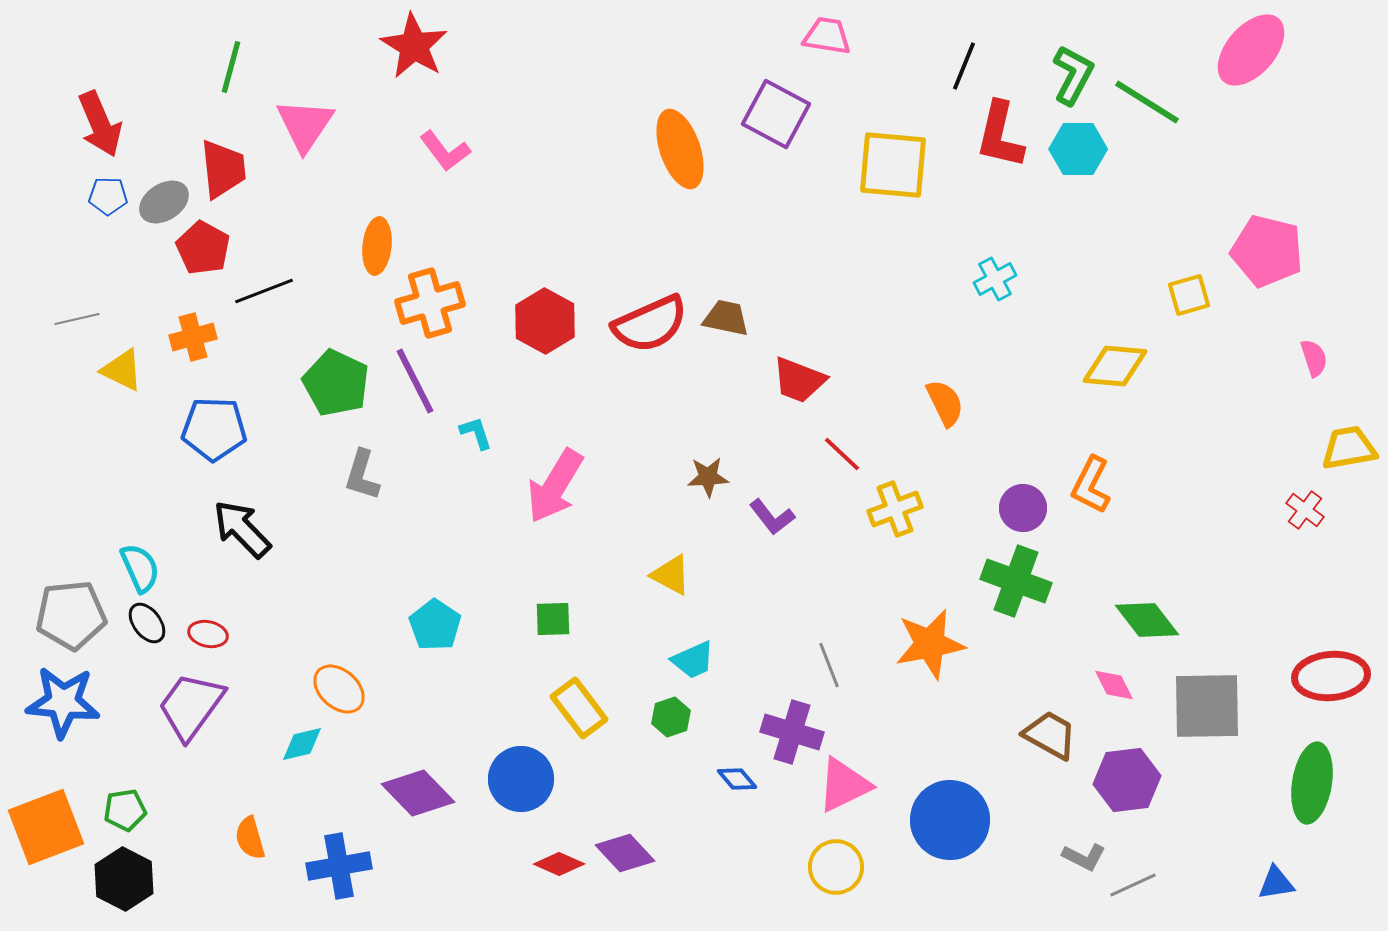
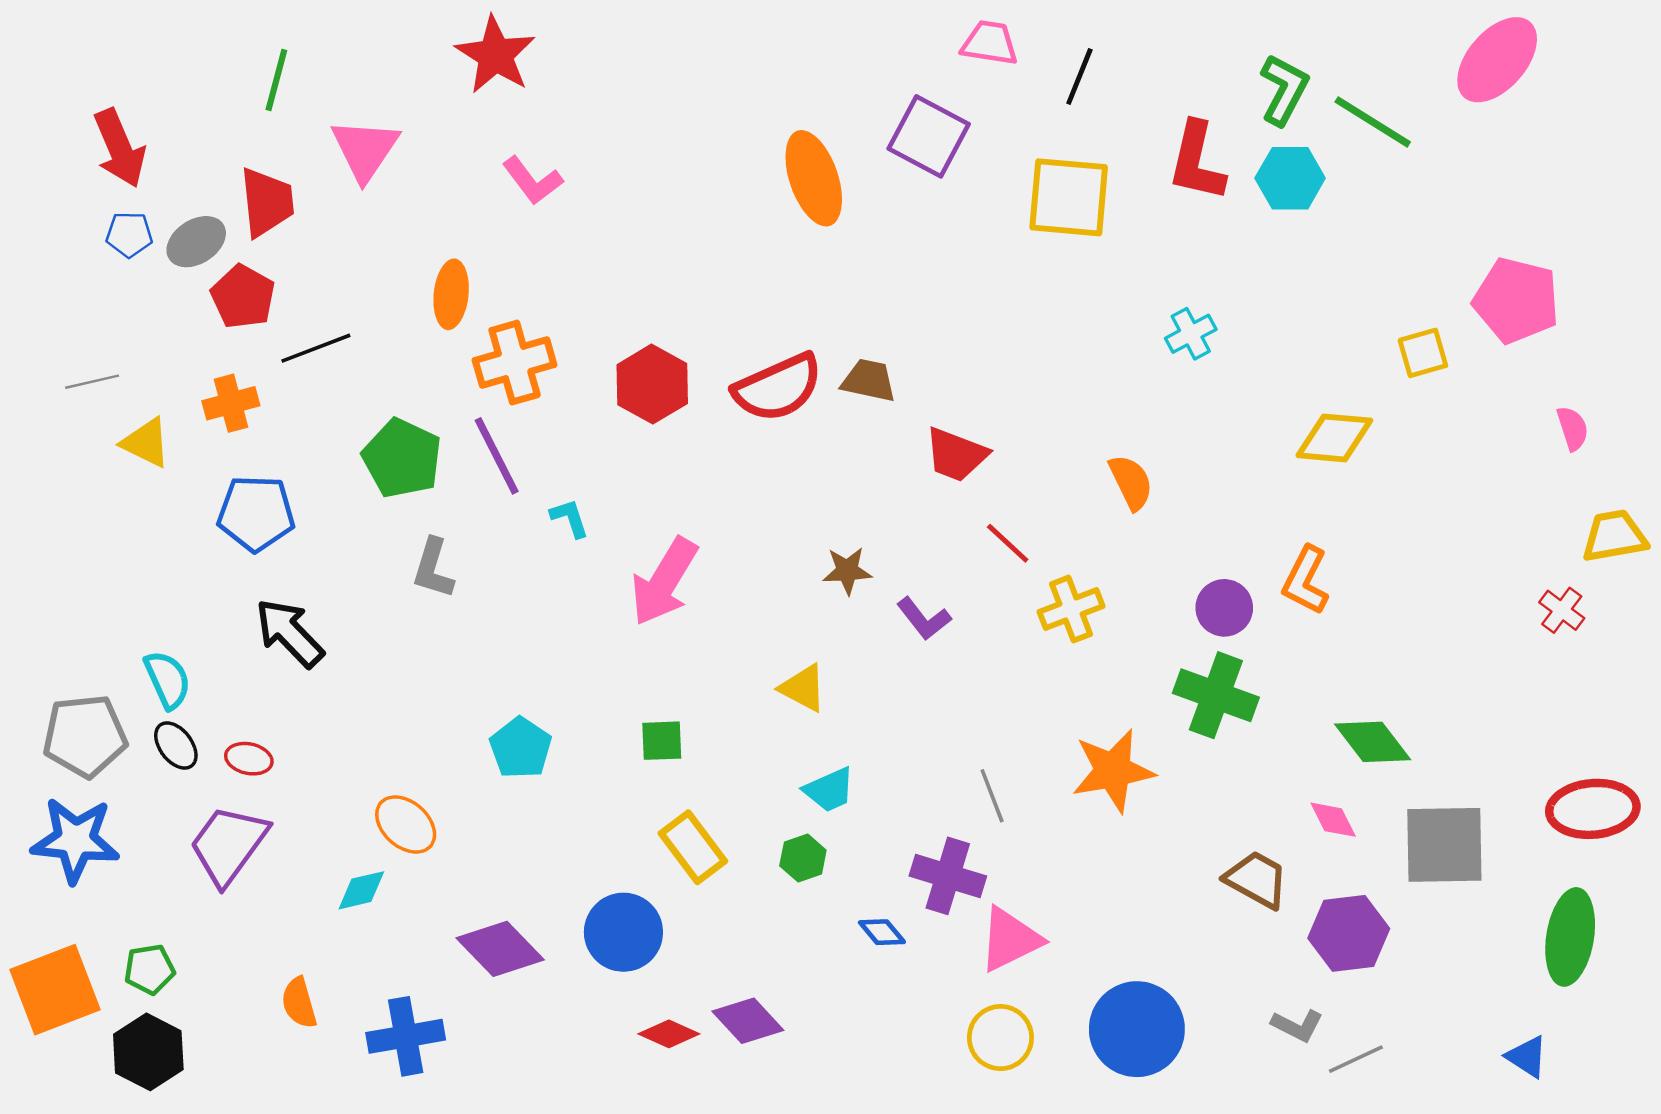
black line: (964, 66) -> (1079, 76), moved
blue circle: (950, 820) -> (1137, 1029), moved
blue triangle: (1276, 883) -> (1527, 1057), turned 42

